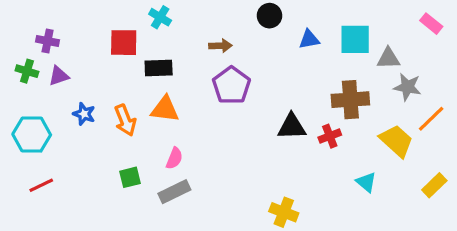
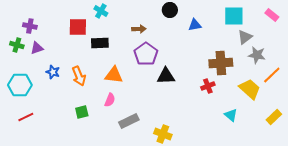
cyan square: (355, 39) -> (234, 16), moved
gray triangle: (388, 58) -> (245, 37), turned -35
orange triangle: (165, 109) -> (114, 75), moved
black triangle: (292, 127) -> (166, 76), moved
gray rectangle: (174, 192) -> (129, 121), moved
yellow cross: (284, 212) -> (163, 134), moved

